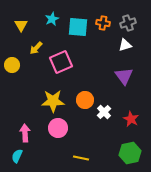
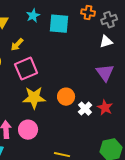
orange cross: (103, 23) -> (88, 13), moved
pink square: (61, 62) -> (26, 69), moved
red star: (131, 119) -> (105, 108), moved
pink circle: (58, 128) -> (28, 130), moved

